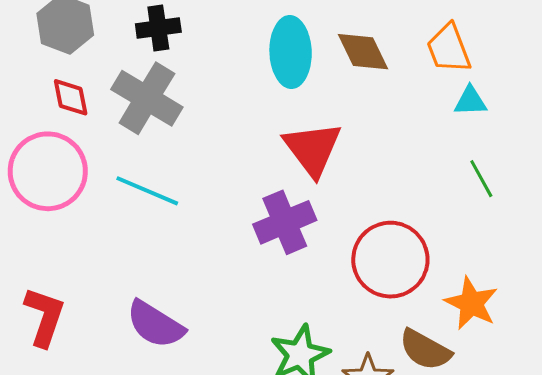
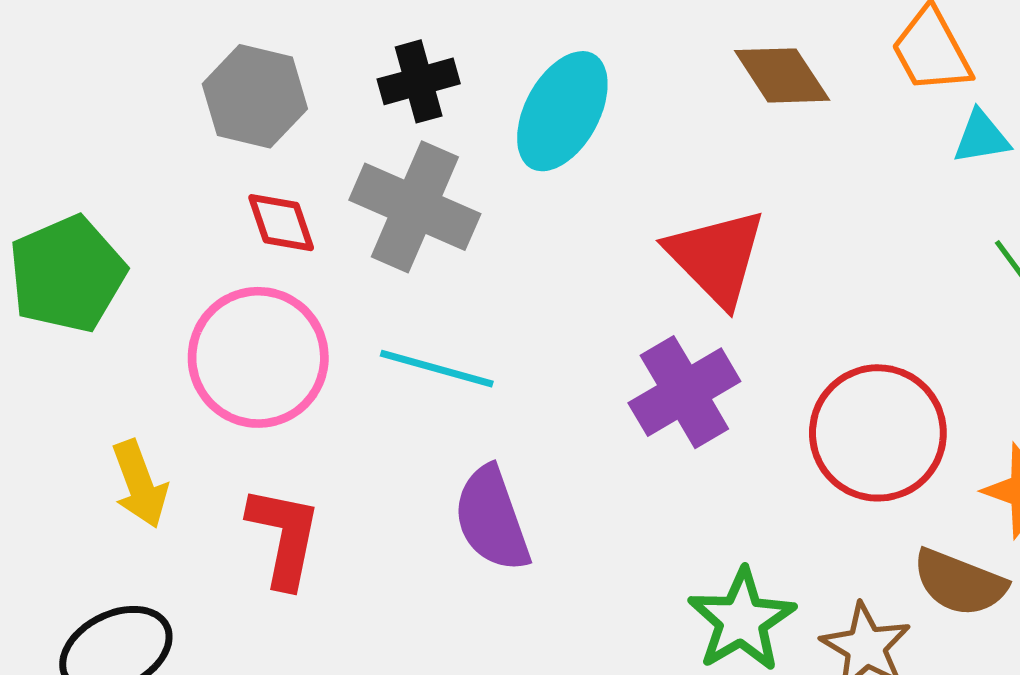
cyan ellipse: (291, 52) -> (562, 111), moved, turned 38
red L-shape: (45, 317) -> (284, 537), moved
purple semicircle: (155, 324) -> (492, 519), moved, turned 46

